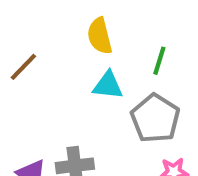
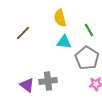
green line: (159, 61) -> (89, 30), turned -48

